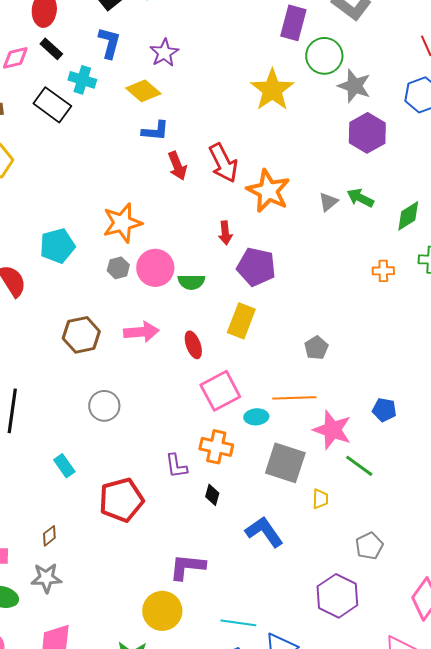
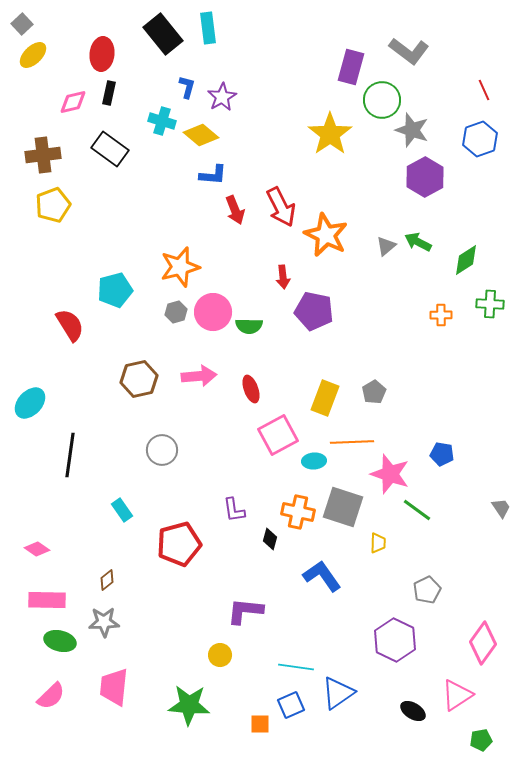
blue L-shape: (109, 43) -> (187, 87), moved, size x0.7
black rectangle: (51, 49) -> (109, 93), turned 60
cyan cross: (82, 80) -> (162, 121), moved
yellow rectangle: (241, 321) -> (325, 398), moved
orange cross: (216, 447) -> (298, 512), moved
yellow circle: (162, 611) -> (220, 655), size x0.6

